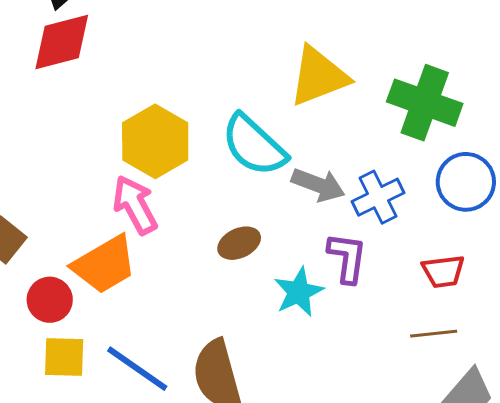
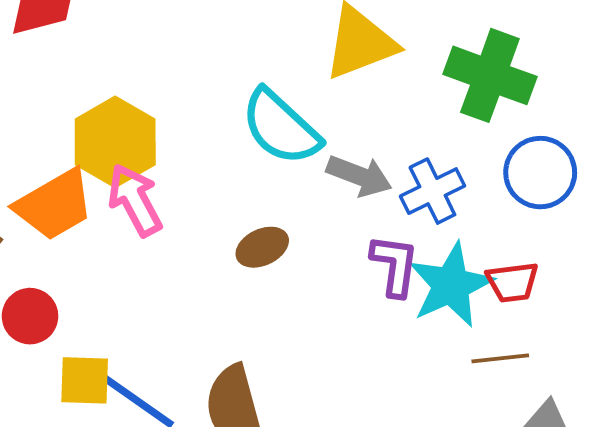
yellow hexagon: (155, 141) -> (115, 142), moved
orange trapezoid: (104, 265) -> (54, 205), moved
cyan star: (299, 292) -> (451, 285), moved, size x1.4
yellow square: (64, 357) -> (85, 380), moved

